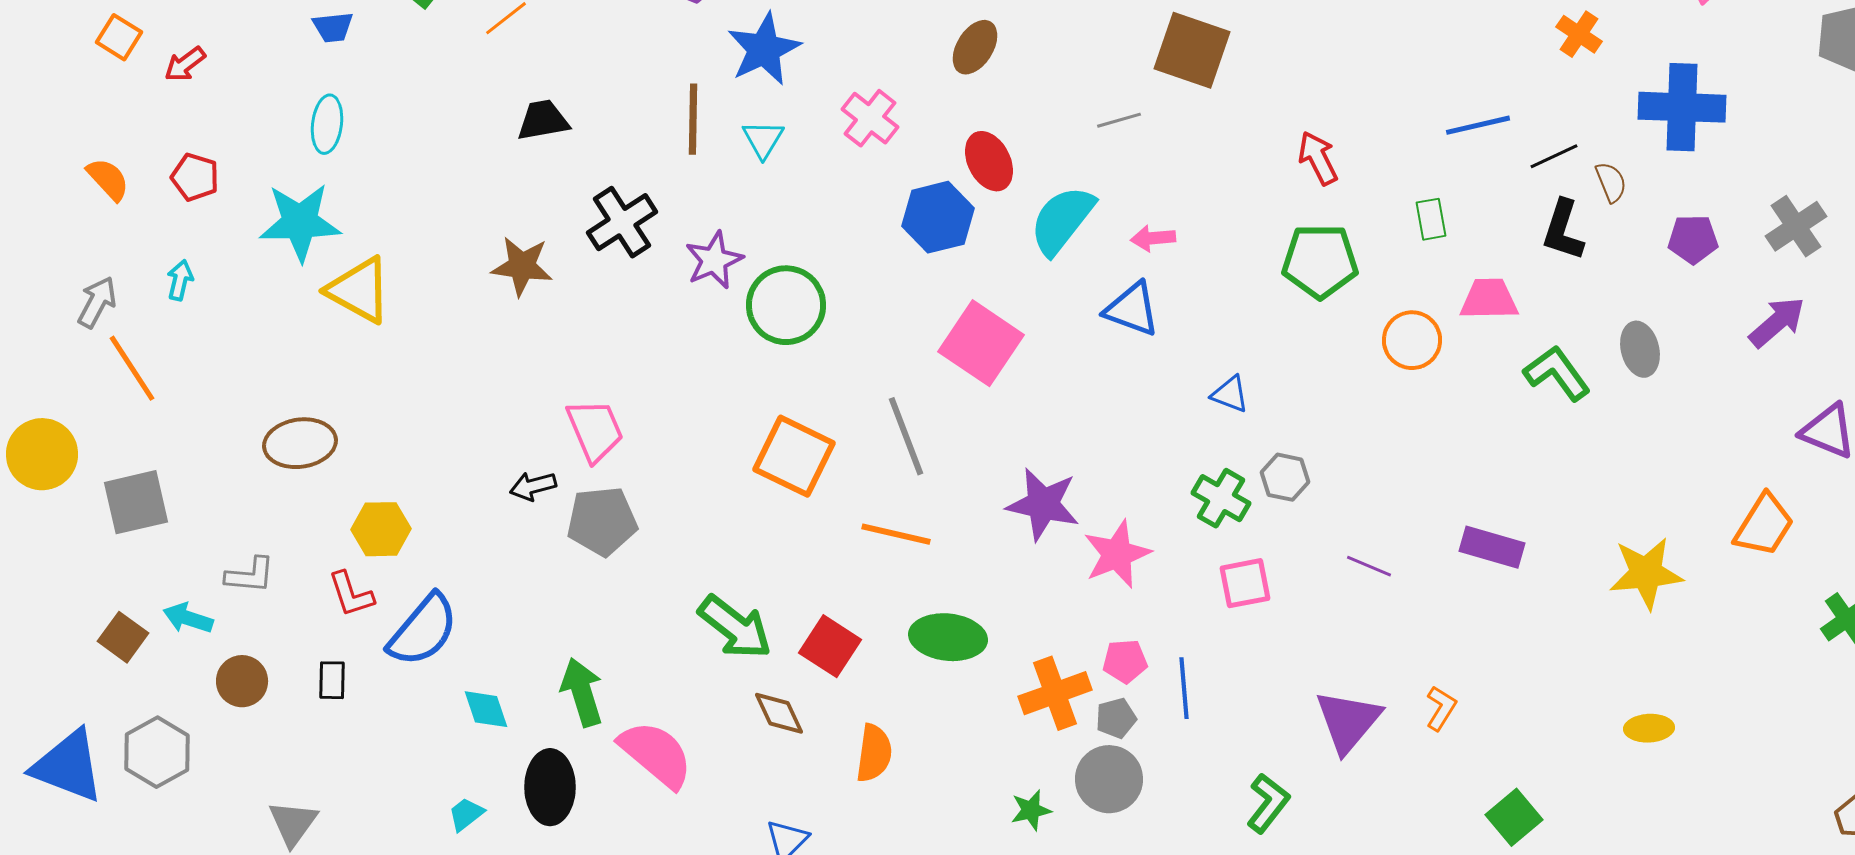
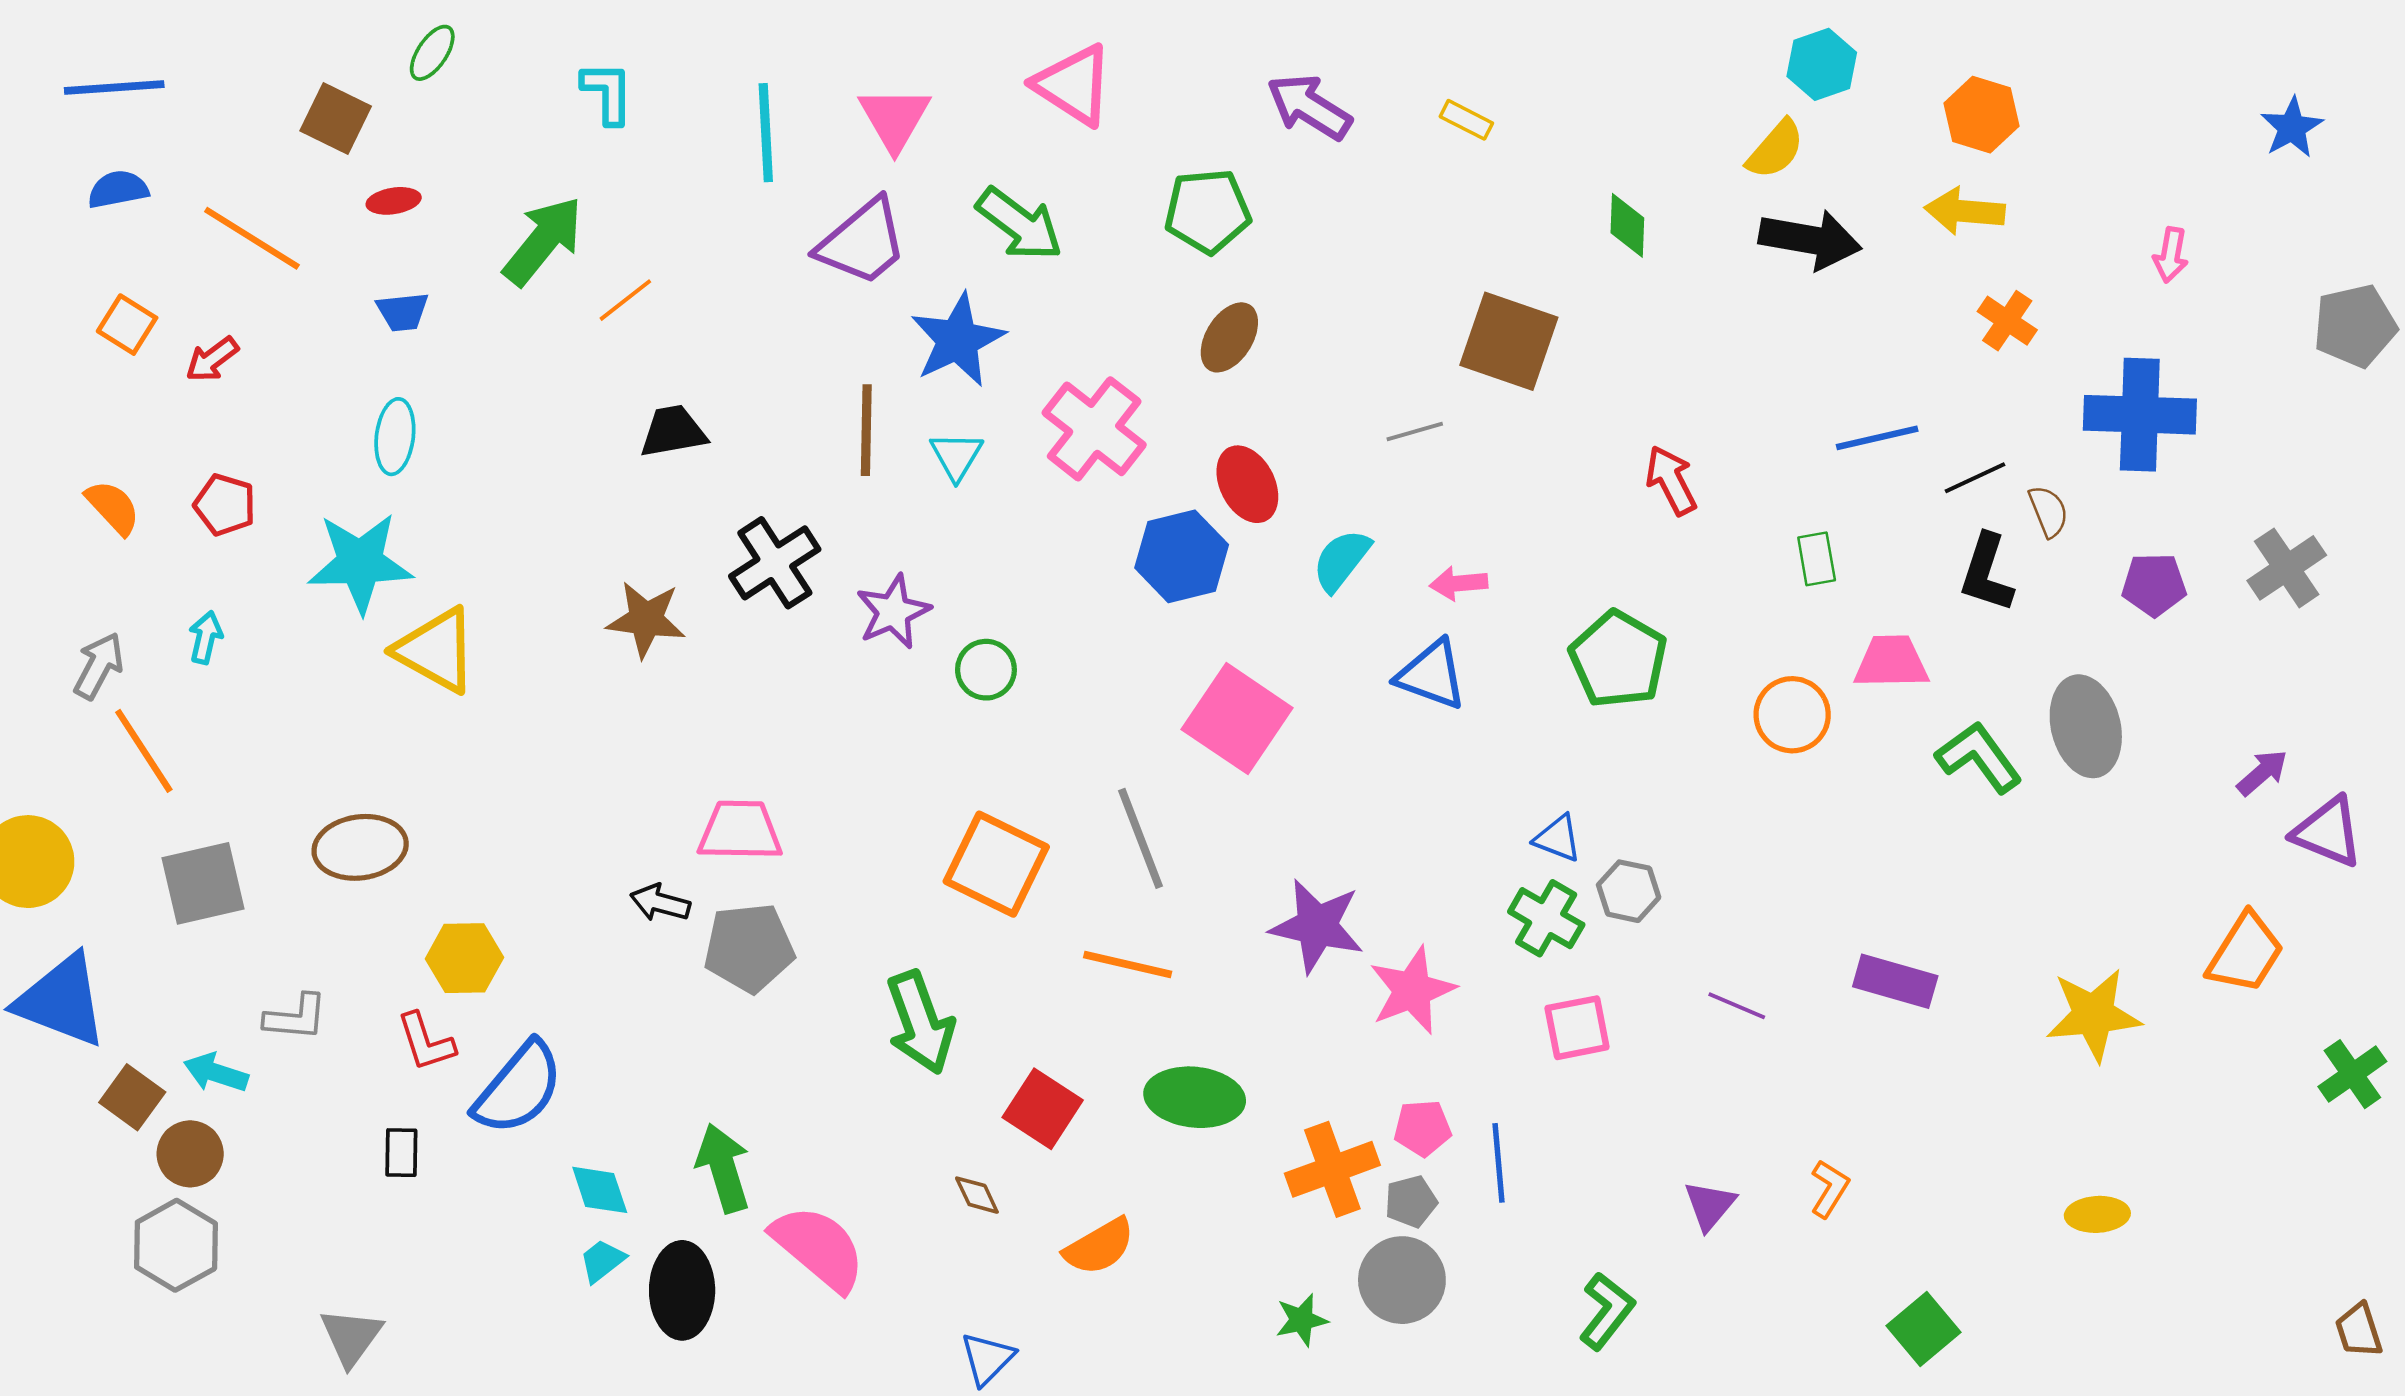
pink cross: (870, 118) -> (1094, 429), size x1.4
cyan semicircle: (1062, 220) -> (1341, 560), size x0.7
green pentagon: (1320, 261) -> (1618, 659), moved, turned 30
green circle: (786, 305) -> (986, 670), size x0.6
purple arrow: (1777, 322) -> (2262, 773), moved, size x0.7
gray ellipse: (1640, 349) -> (2086, 726), size x1.4
blue triangle: (1230, 394) -> (1558, 838), moved
pink trapezoid: (595, 430) -> (740, 831), turned -66
black arrow: (533, 486) -> (660, 903), turned 30
gray square: (136, 502) -> (203, 883), moved
green arrow: (735, 627) -> (920, 1023), moved, turned 32
brown circle: (242, 681) -> (190, 1154), moved
brown diamond: (779, 713) -> (977, 1195), size x0.7
purple triangle: (1348, 721) -> (1710, 1205), size x0.6
orange semicircle: (874, 753) -> (1099, 1247), turned 52
blue triangle: (68, 766) -> (61, 1001), moved
cyan trapezoid: (466, 814) -> (602, 1261), moved

